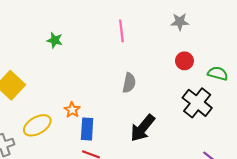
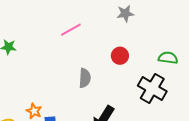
pink line: (121, 31) -> (71, 30), turned 75
red circle: (184, 61) -> (120, 56), moved

